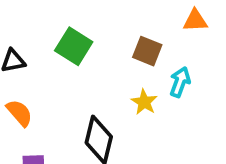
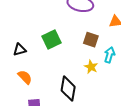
green square: (74, 46) -> (51, 40), turned 36

